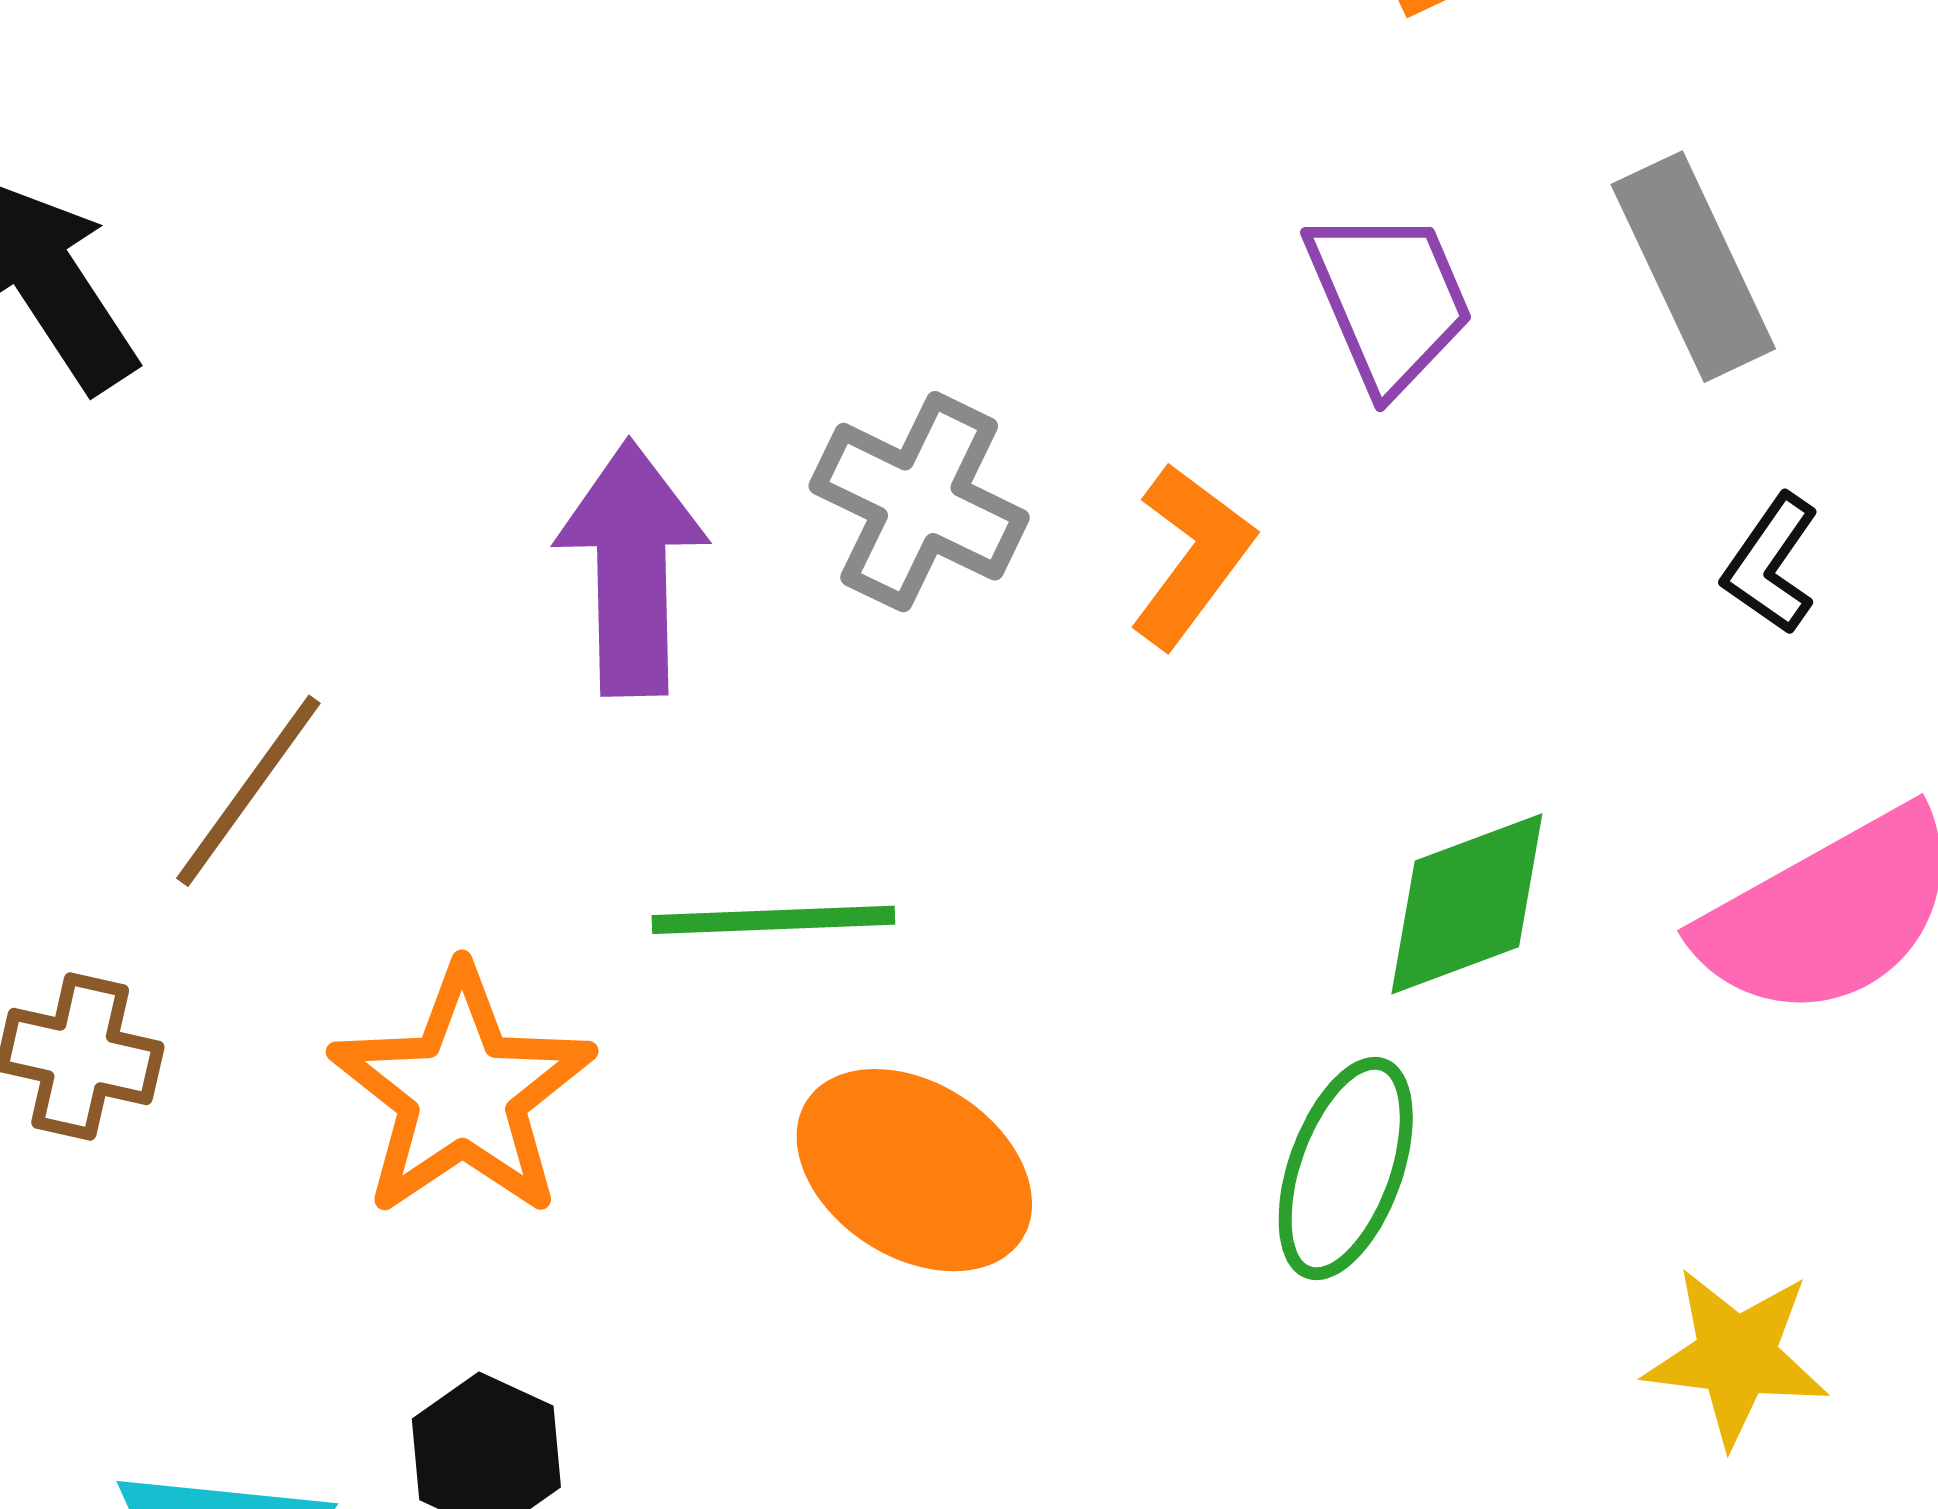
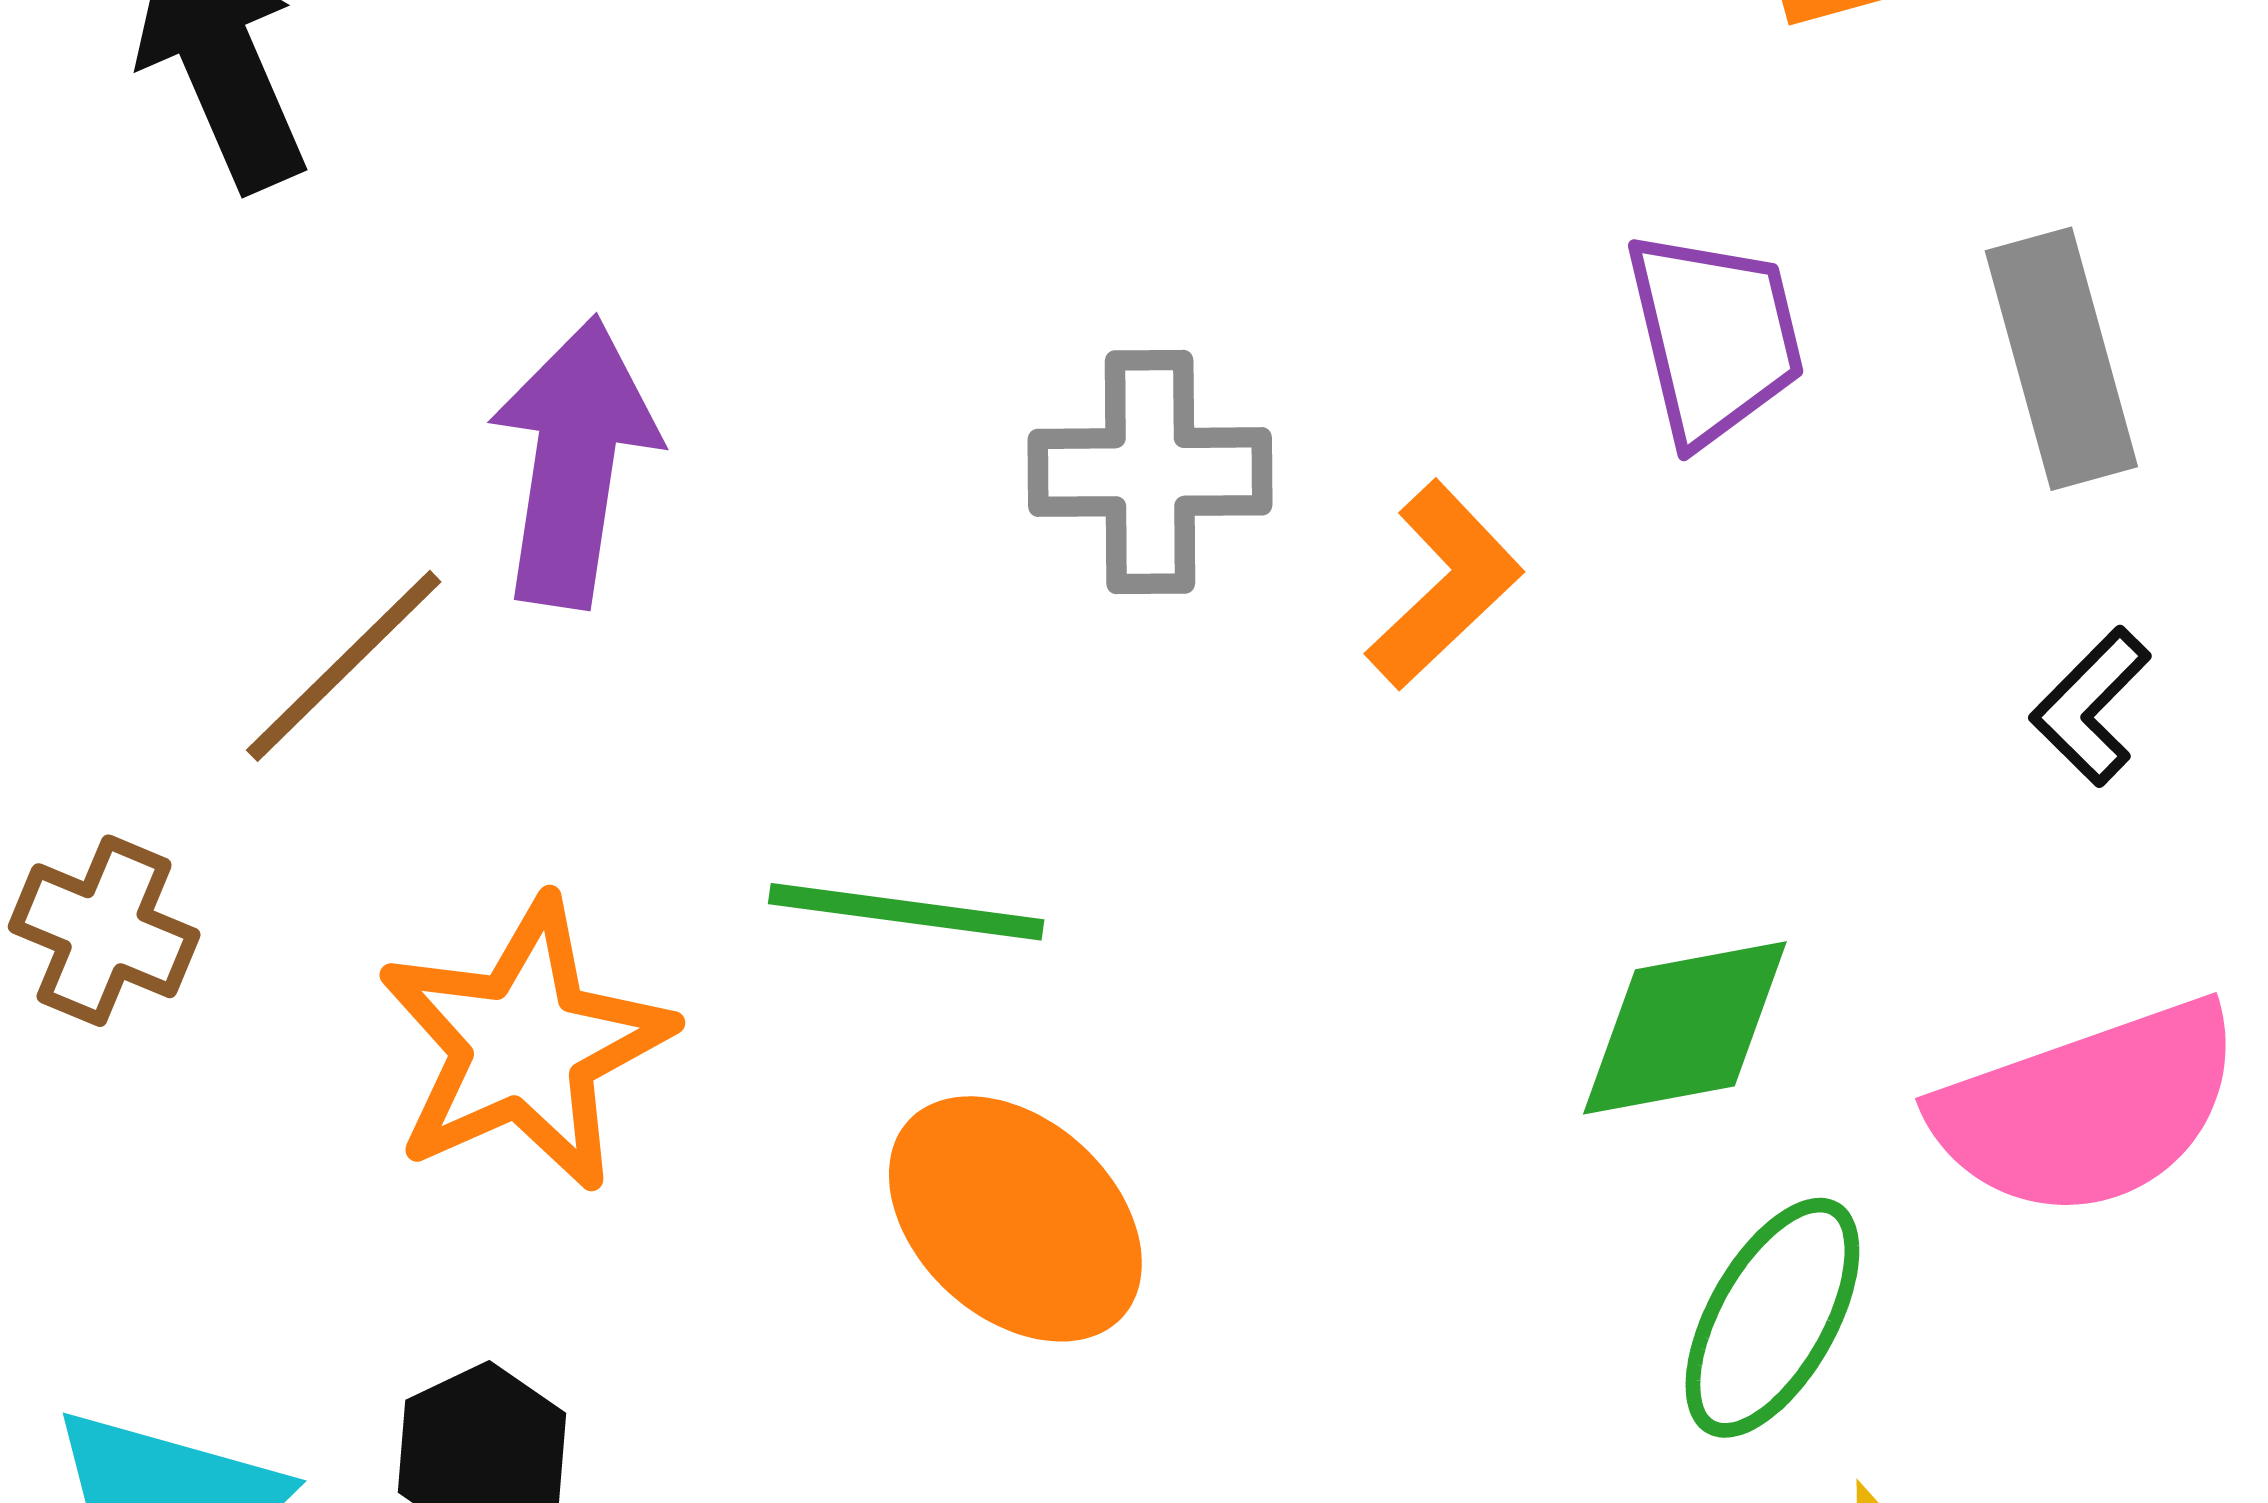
gray cross: (919, 502) -> (1150, 472), turned -36
purple arrow: (632, 568) -> (574, 462), moved
green ellipse: (1346, 1169) -> (1772, 1318), moved

